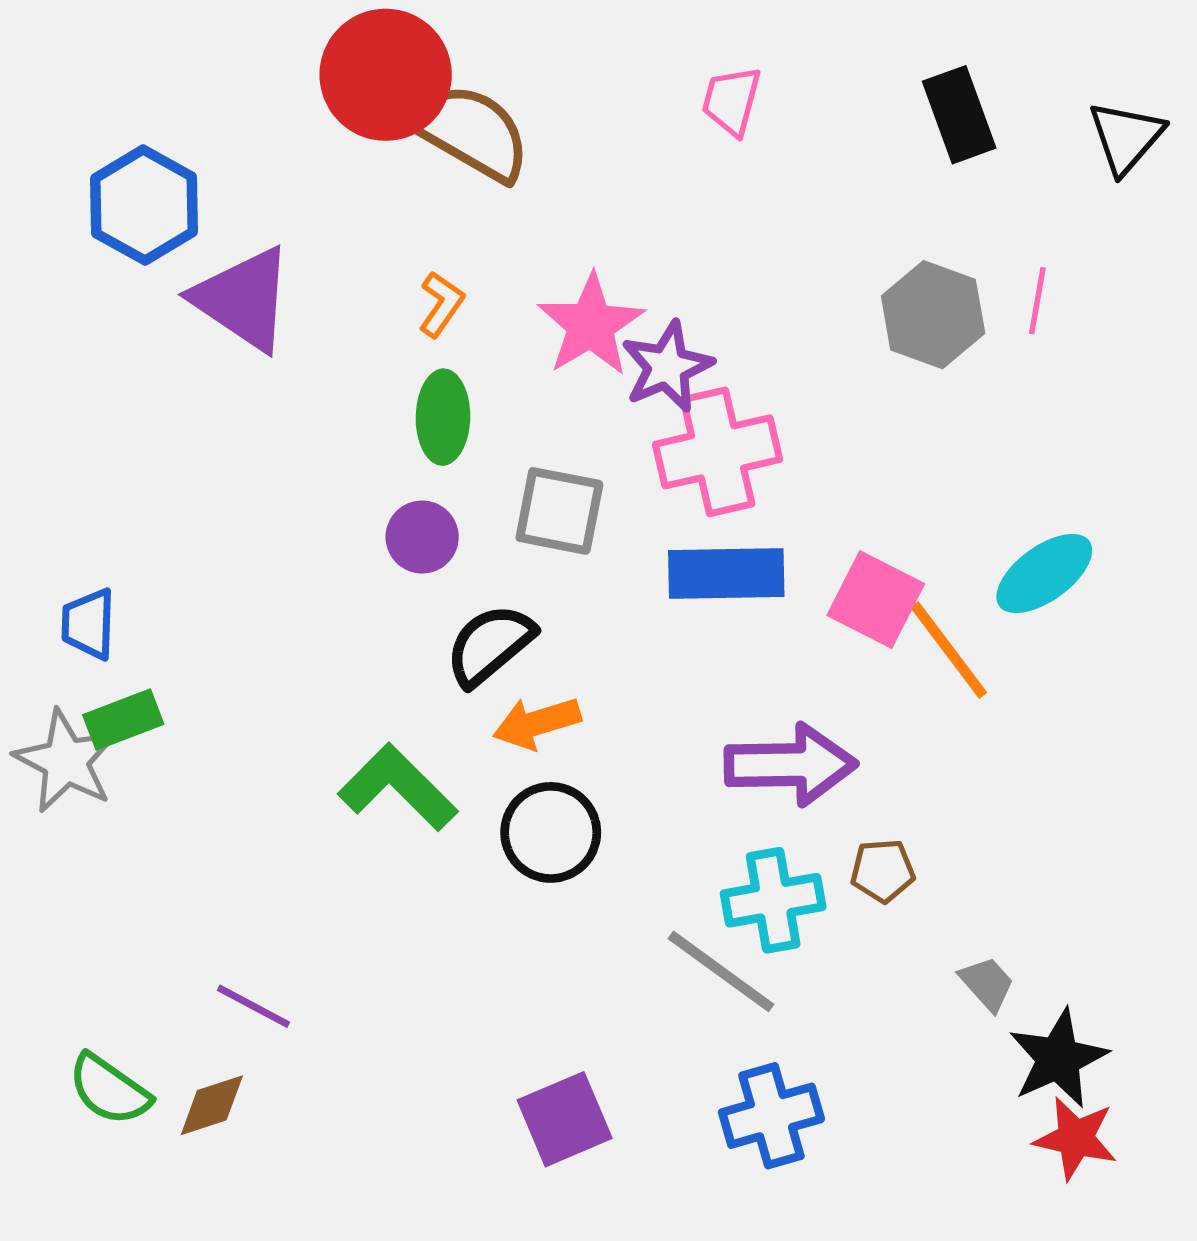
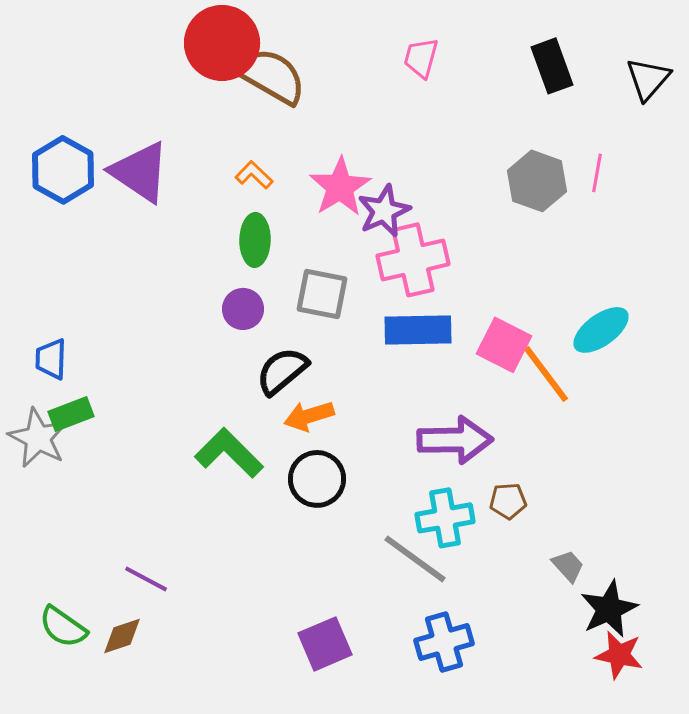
blue hexagon: (144, 205) -> (63, 170), moved
orange L-shape: (441, 304) -> (254, 175), turned -81

